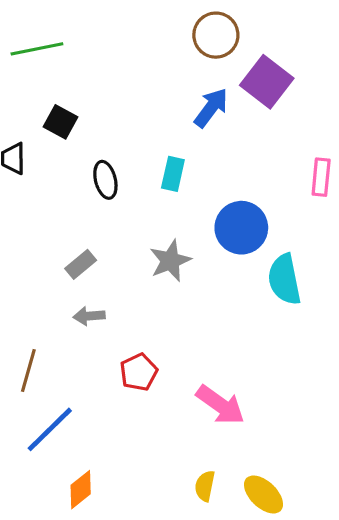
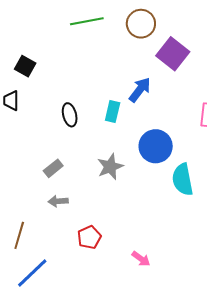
green line: (37, 49) -> (87, 21), moved
blue arrow: (211, 108) -> (140, 90), moved
black square: (60, 122) -> (25, 66), moved
pink arrow: (220, 405) -> (141, 259), size x0.6

